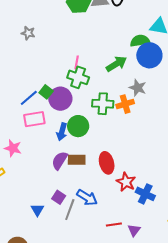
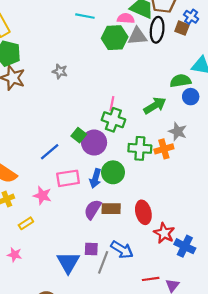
blue circle: (149, 55) -> (191, 97), size x0.6
blue line: (29, 98) -> (50, 152), moved
pink rectangle: (34, 119) -> (68, 178), moved
purple square: (59, 197) -> (91, 249), turned -32
blue triangle: (37, 210) -> (68, 262), size x1.6

